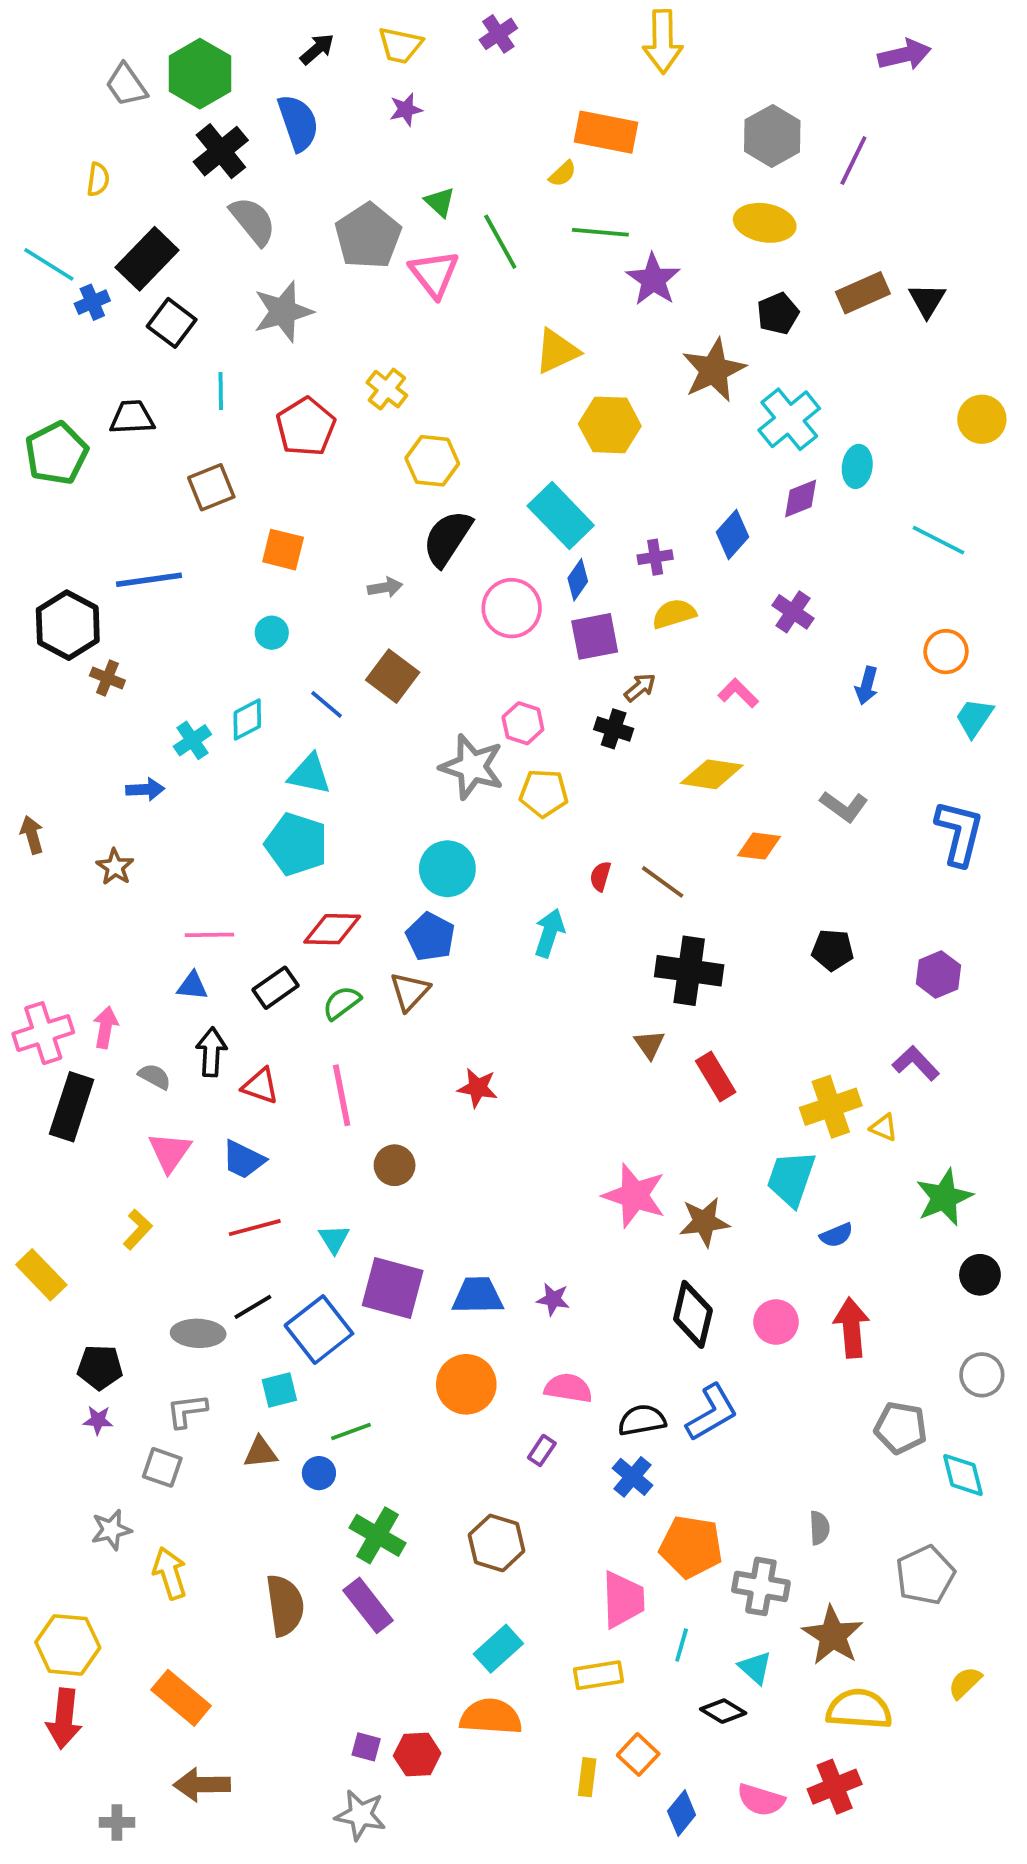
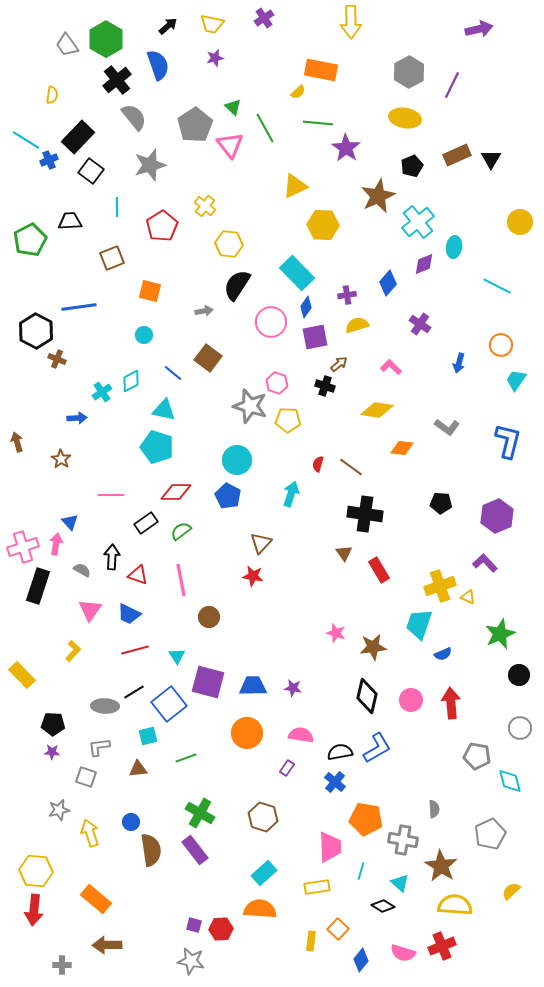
purple hexagon: (938, 974) -> (497, 516), size x1.4
blue triangle: (192, 986) -> (70, 522), moved, turned 42
brown triangle: (410, 991) -> (261, 543), moved
pink star: (634, 1195) -> (336, 633), size x0.6
blue circle: (319, 1473) -> (131, 822), moved

